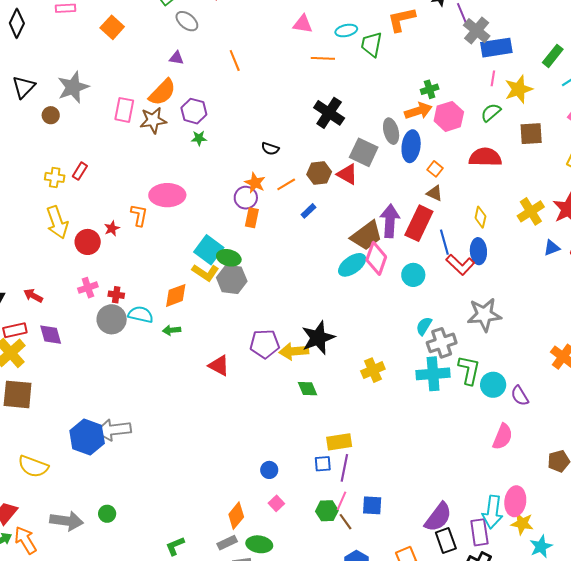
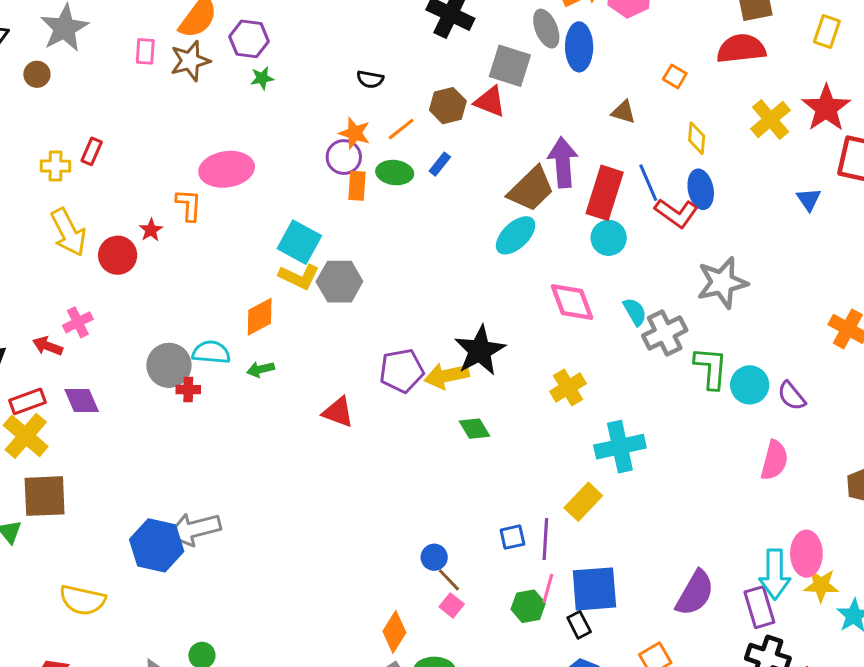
pink rectangle: (124, 110) -> (145, 51), size x0.7
red semicircle: (485, 157) -> (741, 49), moved
orange square: (435, 169) -> (675, 76), moved
red rectangle: (419, 223) -> (605, 193), moved
blue triangle: (552, 248) -> (809, 199), moved, turned -36
green ellipse: (229, 258) -> (395, 173), moved
pink diamond: (376, 258) -> (572, 302), moved, turned -32
pink cross: (88, 288) -> (78, 322), moved
red cross: (116, 295) -> (188, 390), moved
cyan semicircle: (424, 326) -> (635, 312), turned 126
cyan cross: (433, 374) -> (620, 447), moved
yellow rectangle: (339, 442) -> (583, 502), moved, turned -30
blue square: (372, 505) -> (594, 589), size x1.6
brown line: (346, 522) -> (449, 580), moved
black rectangle: (446, 541) -> (579, 625), moved, size x0.7

